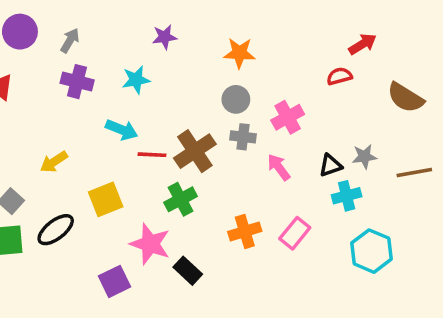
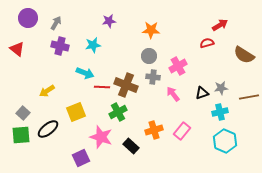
brown cross: (195, 151) -> (126, 85), turned -35
cyan cross: (347, 196) -> (220, 112), moved
black rectangle: (188, 271) -> (131, 146), moved

